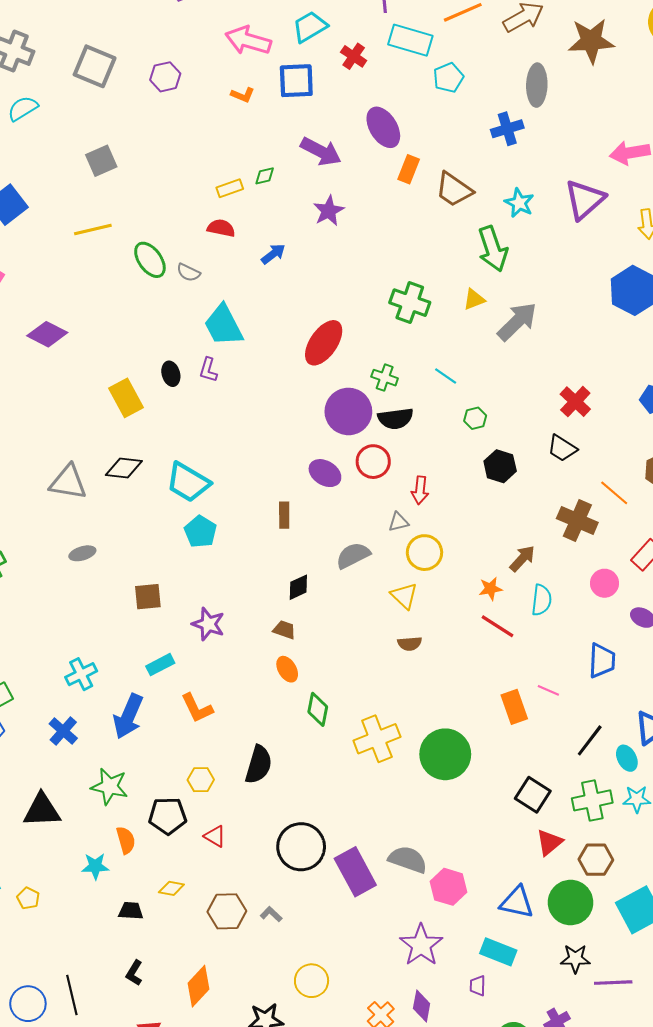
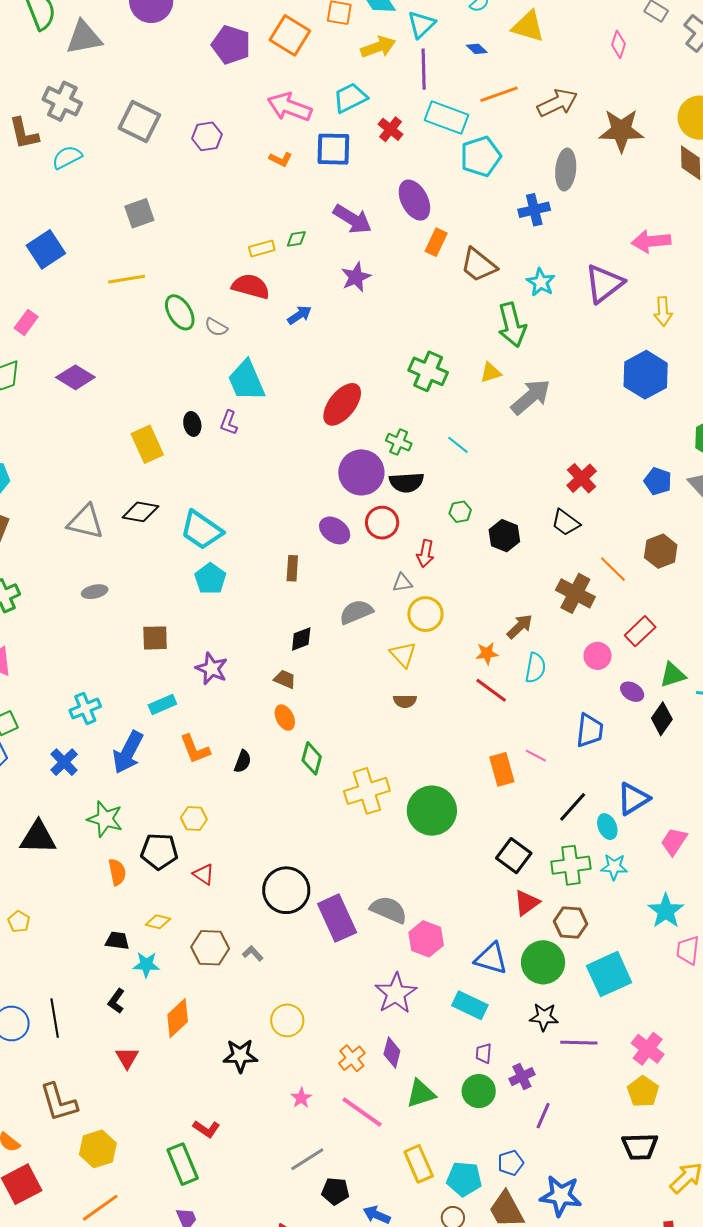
cyan pentagon: (448, 78) -> (481, 156), size x1.4
red semicircle: (221, 228) -> (251, 286), size x1.4
green hexagon: (475, 418) -> (460, 512), moved
black semicircle: (259, 765) -> (243, 761), moved, size x0.6
cyan star: (95, 866) -> (146, 965), moved
purple trapezoid: (478, 986) -> (484, 1053), moved

